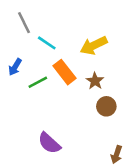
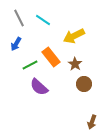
cyan line: (47, 43) -> (43, 20), moved
blue arrow: (15, 67) -> (16, 44), moved
purple semicircle: (49, 143) -> (39, 87), moved

